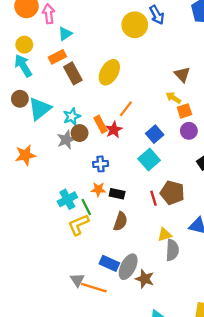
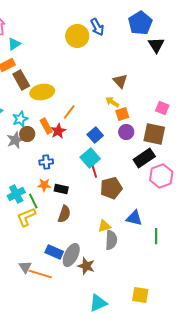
yellow ellipse: (109, 72) -> (42, 92), moved, turned 50
brown pentagon: (172, 193) -> (111, 188), turned -30
red line: (154, 198) -> (94, 171), moved

